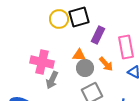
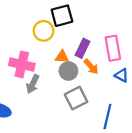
yellow circle: (59, 19) -> (43, 31), moved
purple rectangle: (98, 35) -> (83, 48), moved

